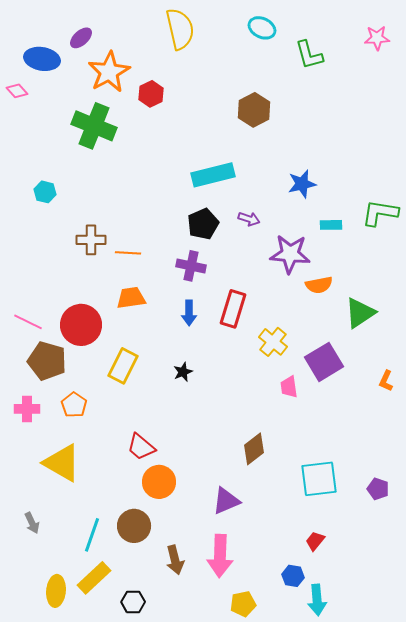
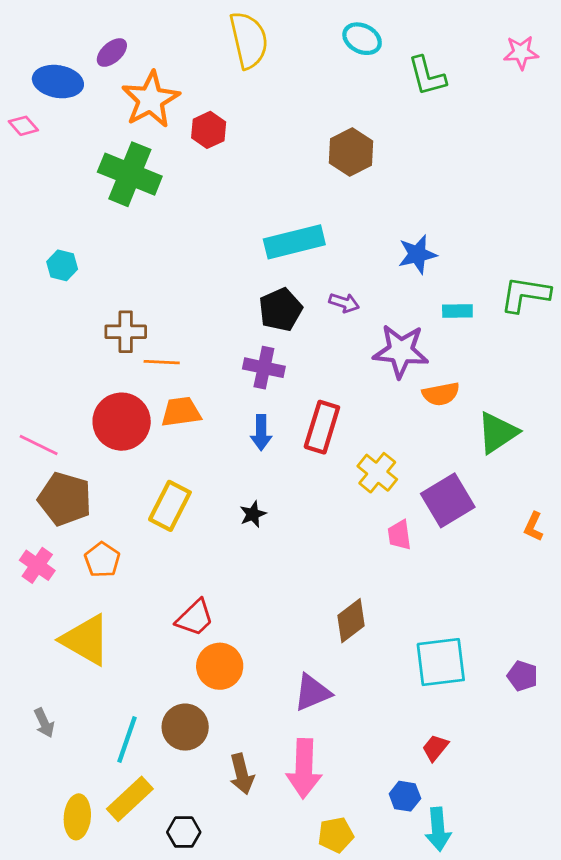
orange line: (128, 253) -> (162, 362), moved
red circle: (81, 325) -> (122, 422), moved
pink cross: (27, 409) -> (37, 565), turned 35
red trapezoid: (141, 447) -> (195, 618), turned -84

